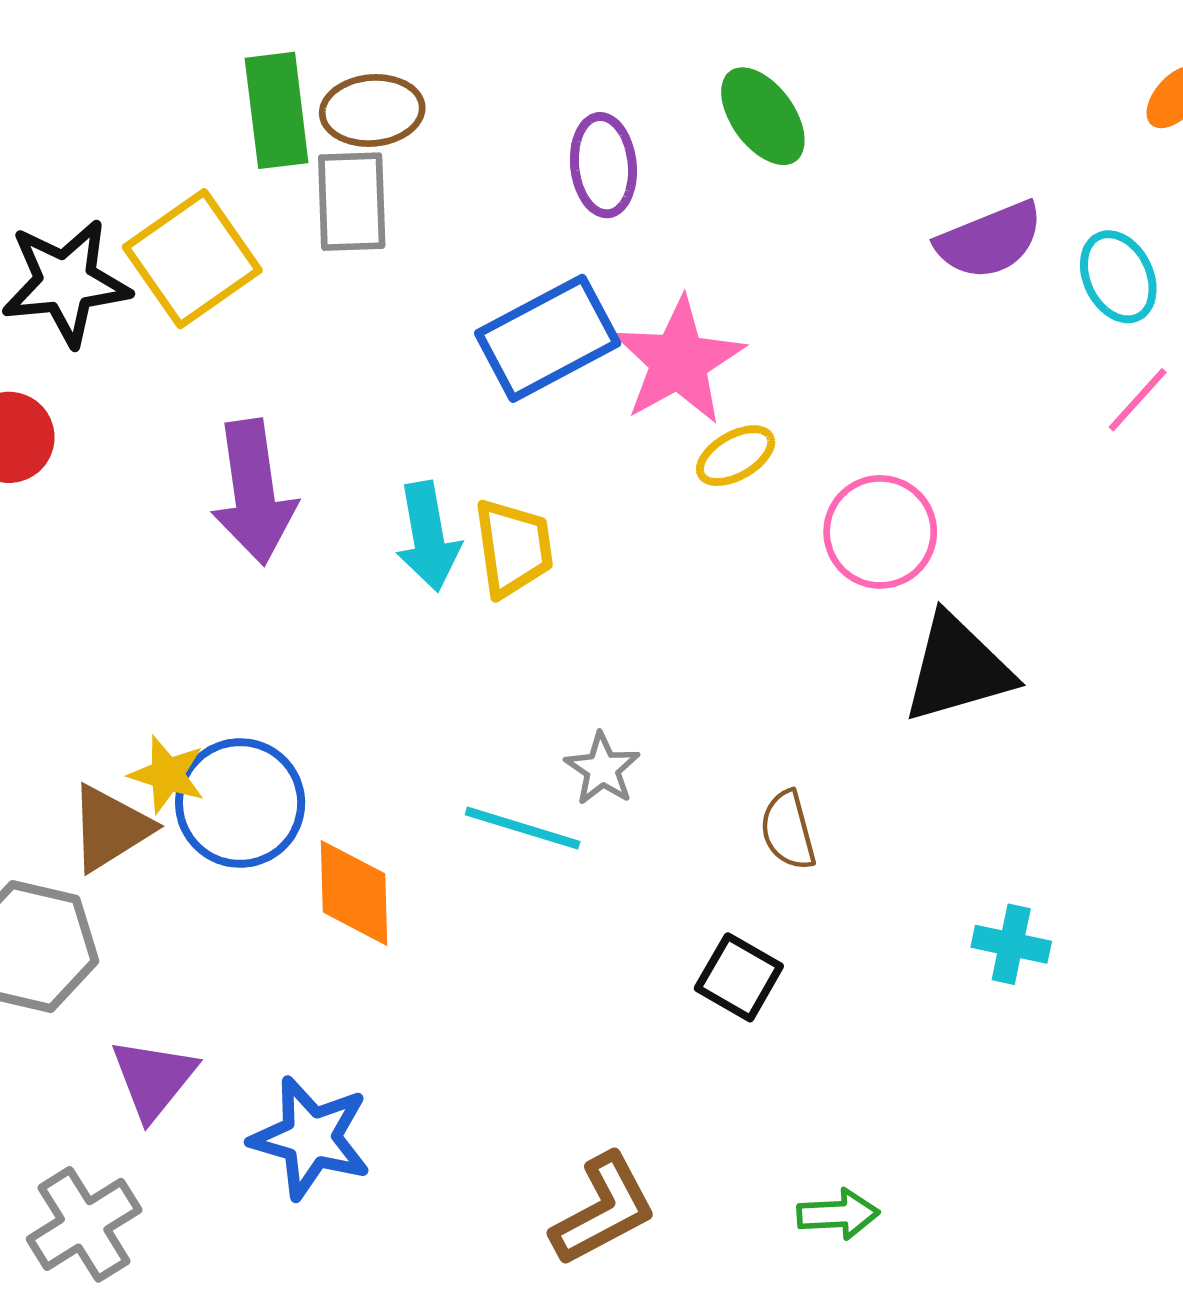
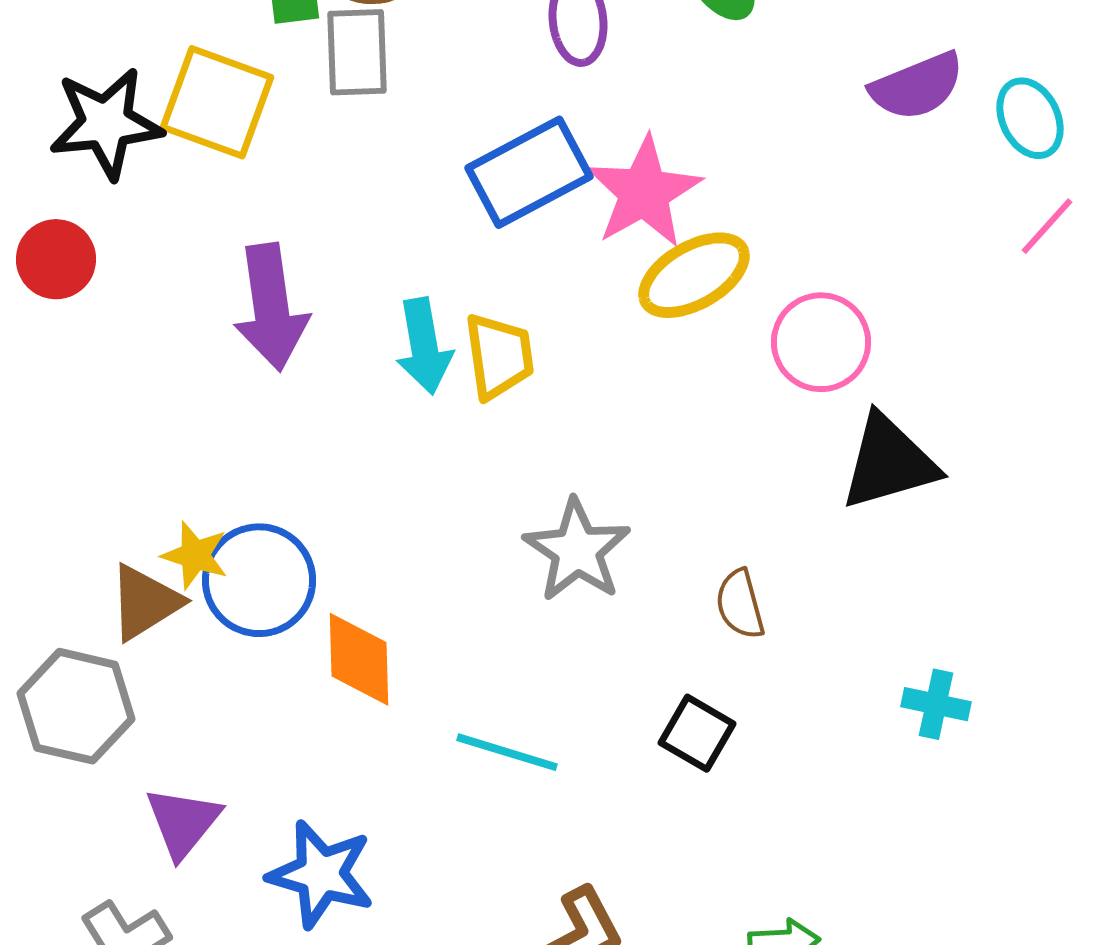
yellow square: (192, 259) -> (217, 102), turned -35
yellow ellipse: (736, 456) -> (694, 275), size x1.6
gray star: (602, 769) -> (577, 550), size x1.6
cyan line: (523, 828) -> (507, 752), moved

